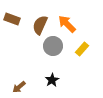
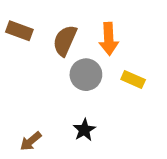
orange arrow: (67, 24) -> (109, 39), turned -138
yellow rectangle: (82, 49) -> (133, 80), turned 72

